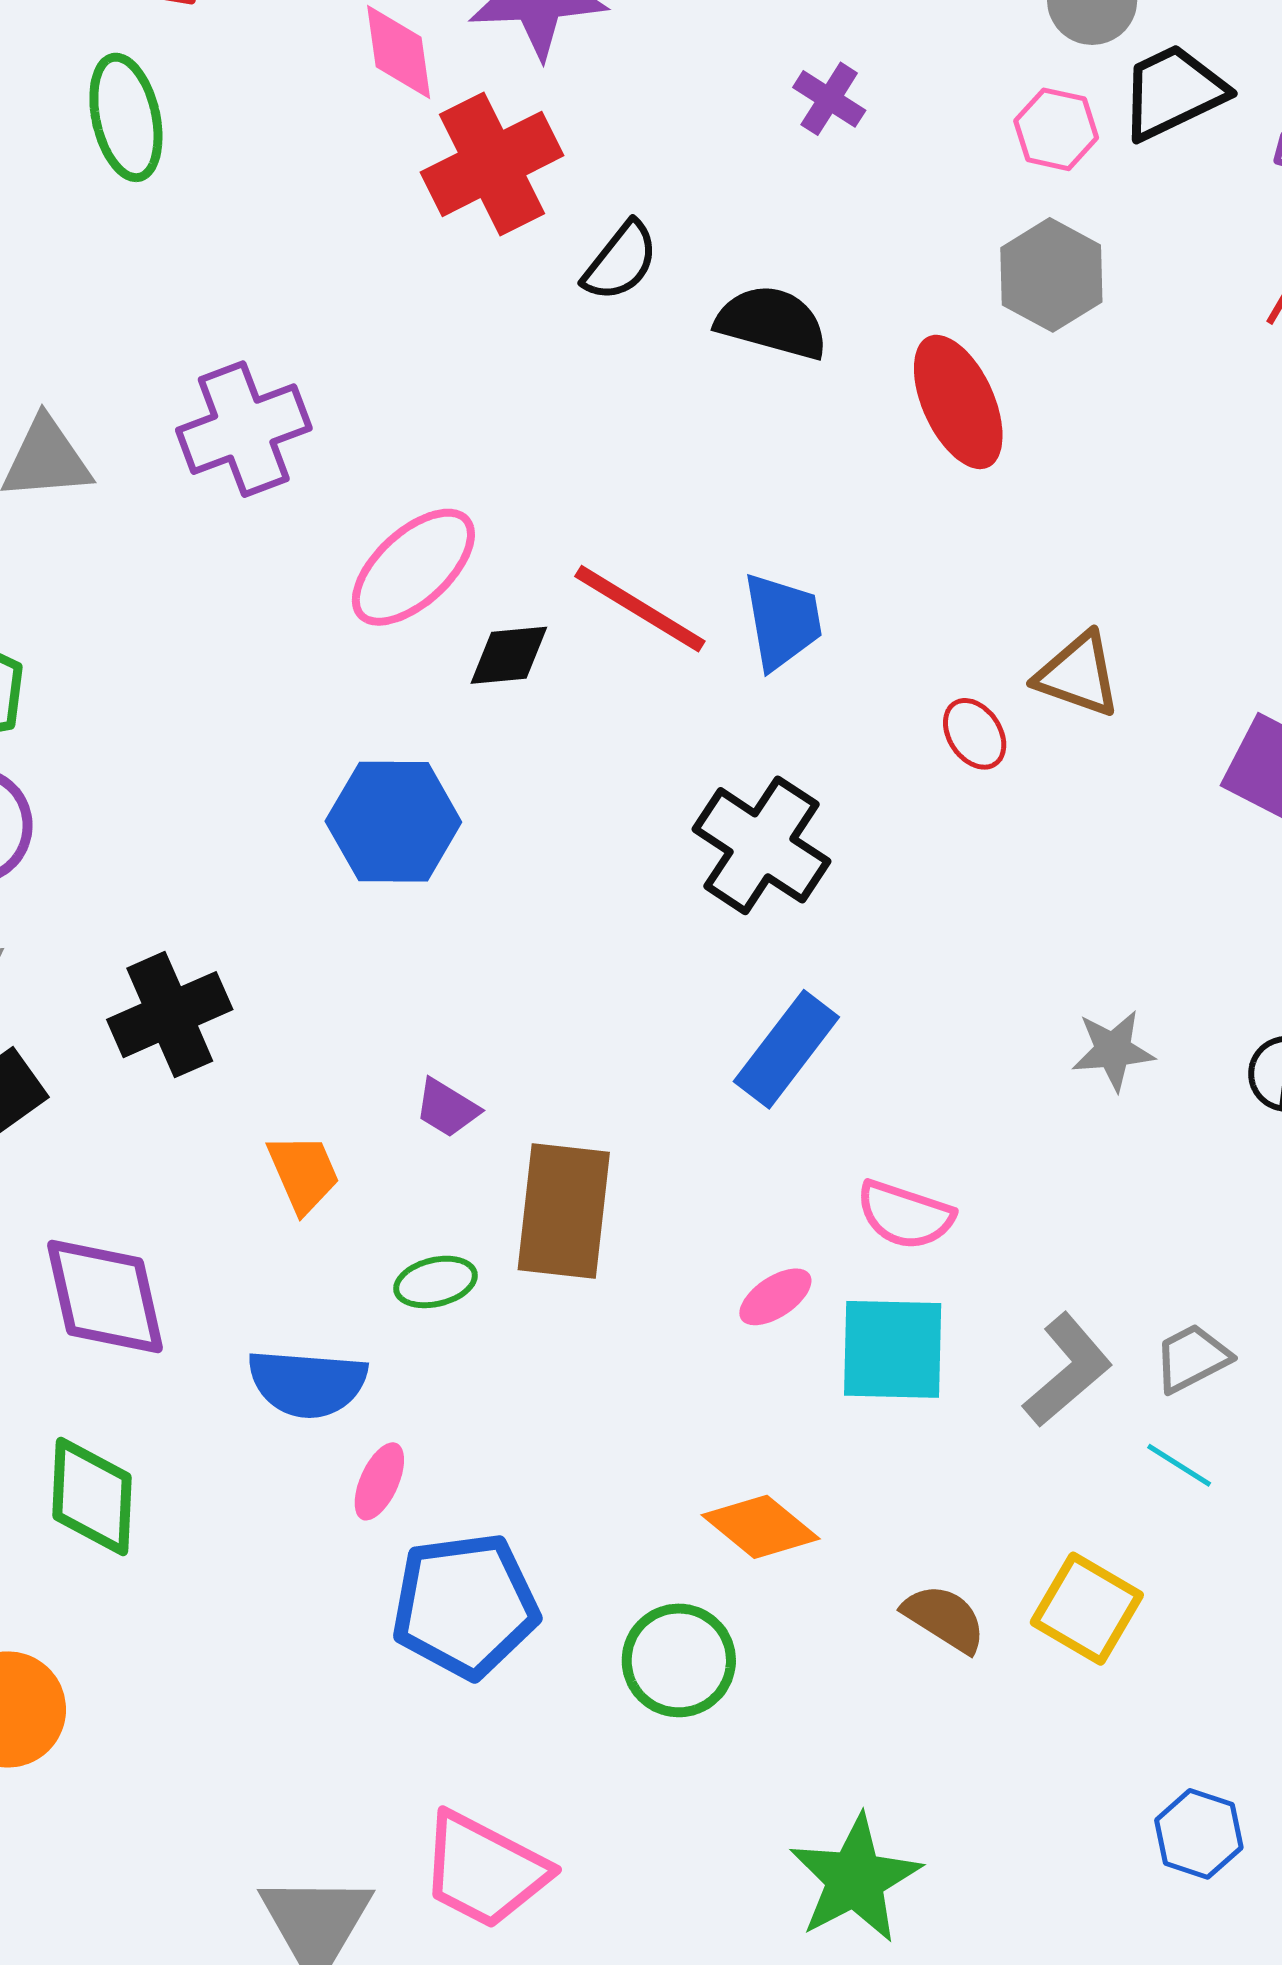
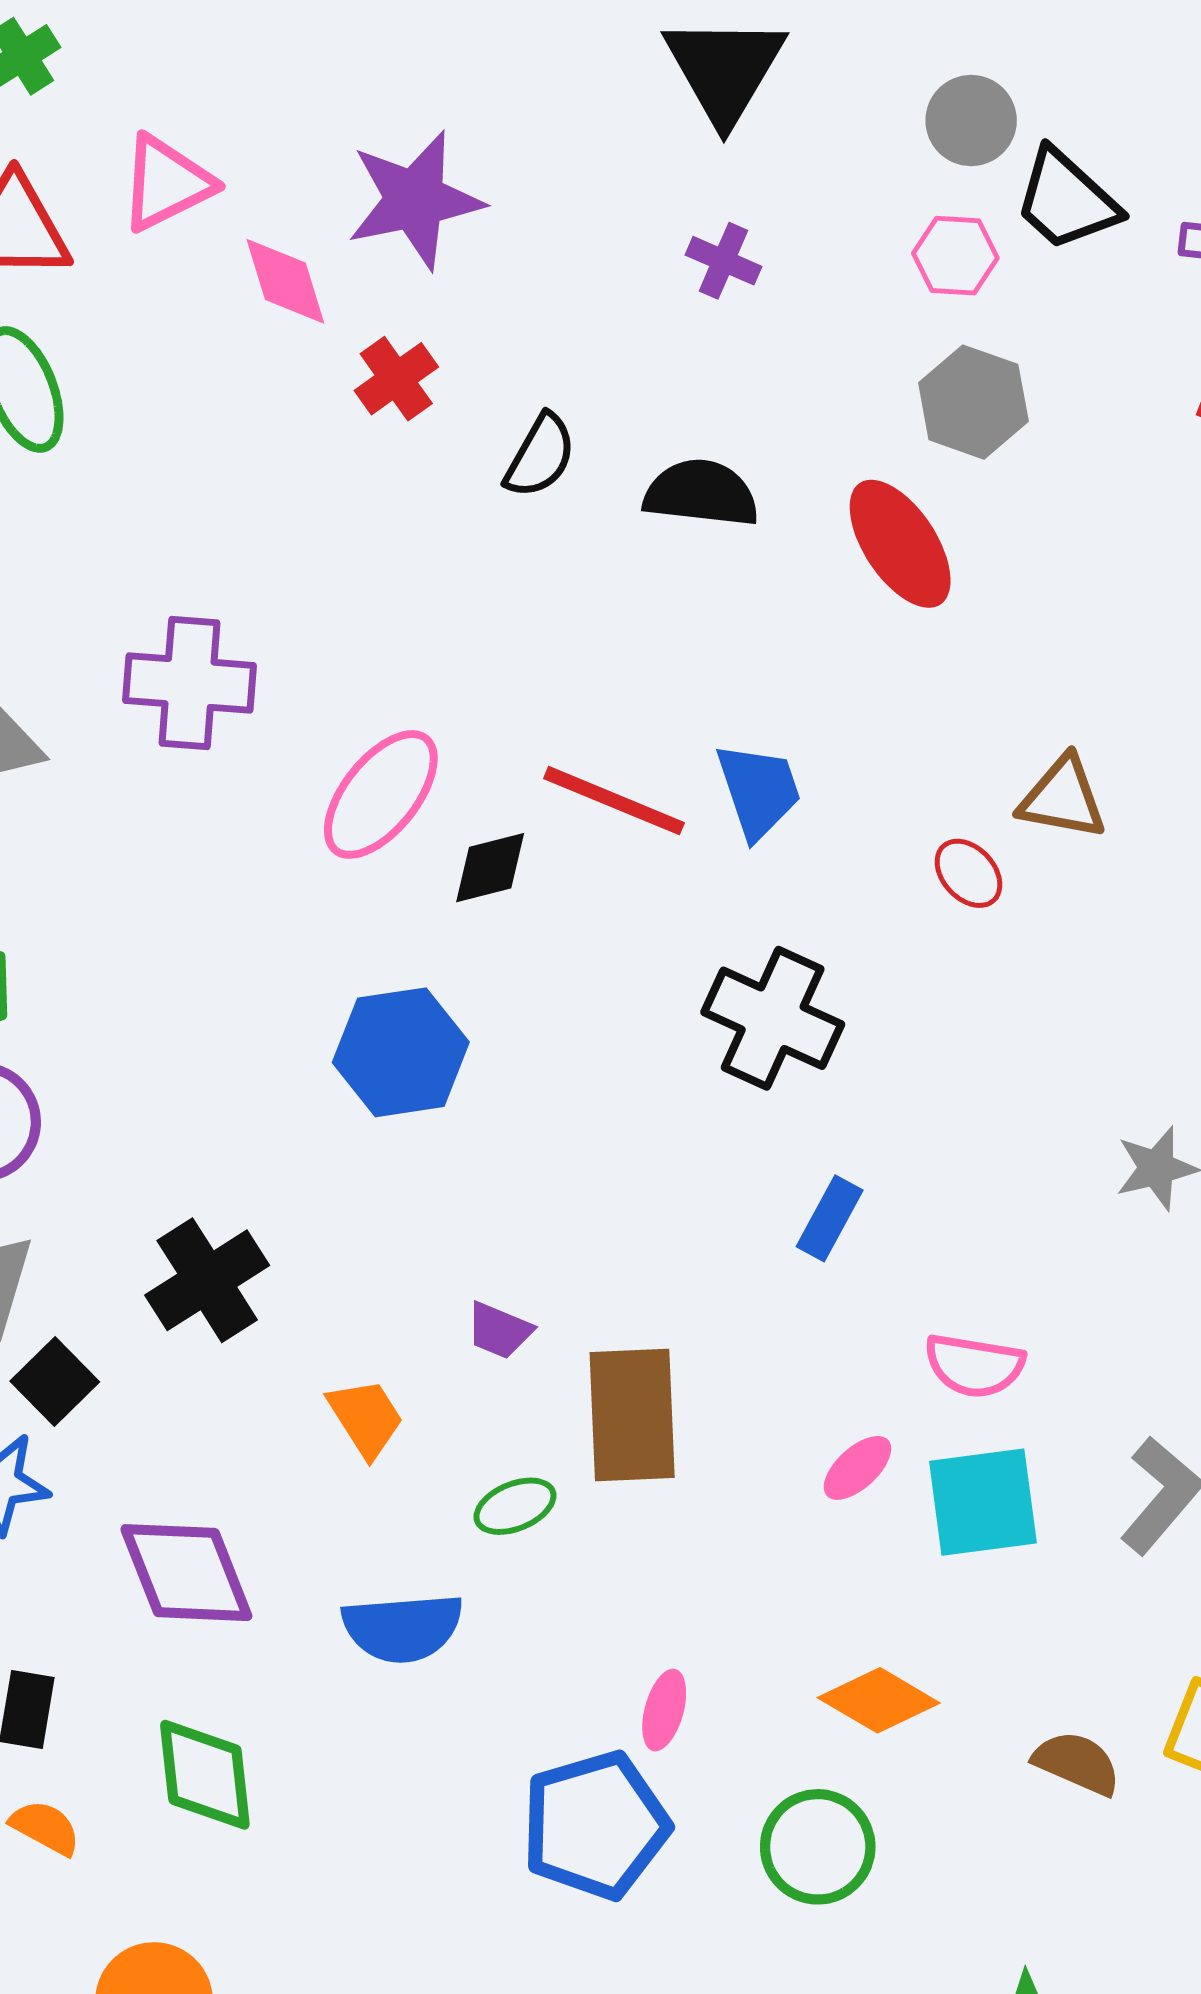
black trapezoid: (1173, 92) -> (1066, 200), turned -103
red cross: (492, 164) -> (396, 379), size x0.6
purple cross: (244, 429) -> (189, 683), turned 34
blue rectangle: (786, 1049) -> (830, 1218), size x0.7
pink ellipse: (379, 1481) -> (664, 1710), moved

